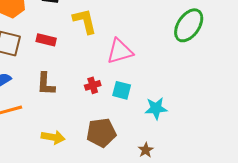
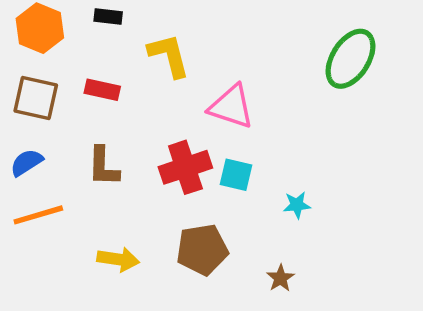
pink triangle: (120, 51) -> (231, 107), turned 36
red cross: (93, 85) -> (185, 167), size x1.8
cyan star: (156, 108) -> (297, 205), size x0.7

